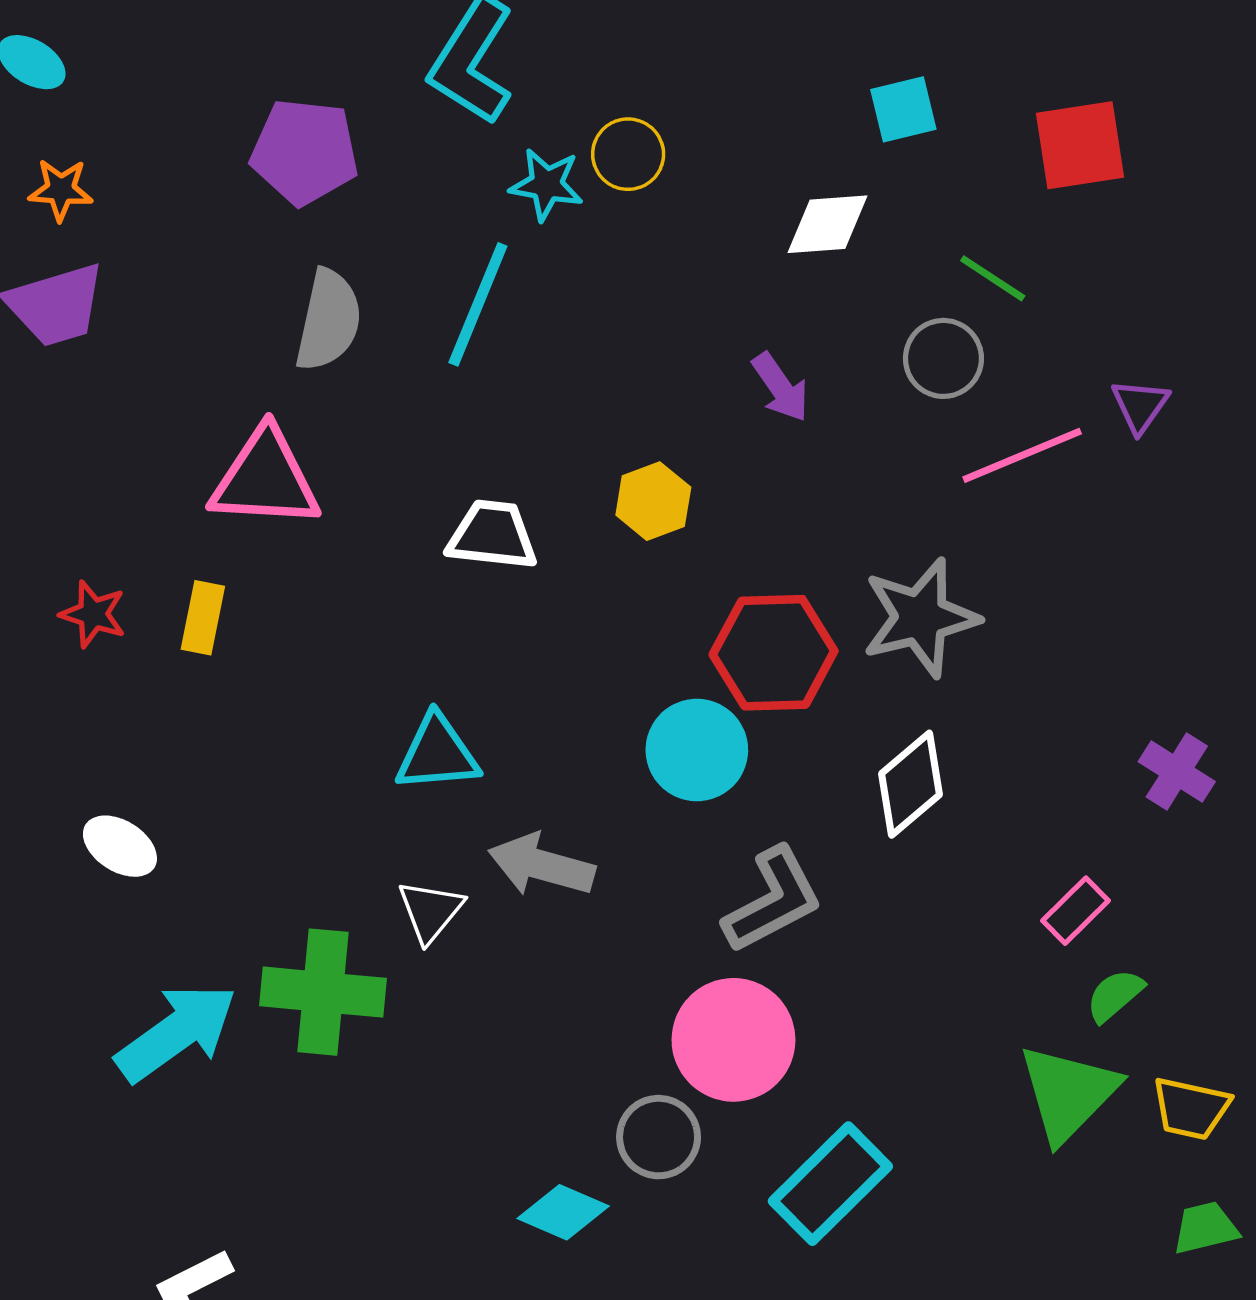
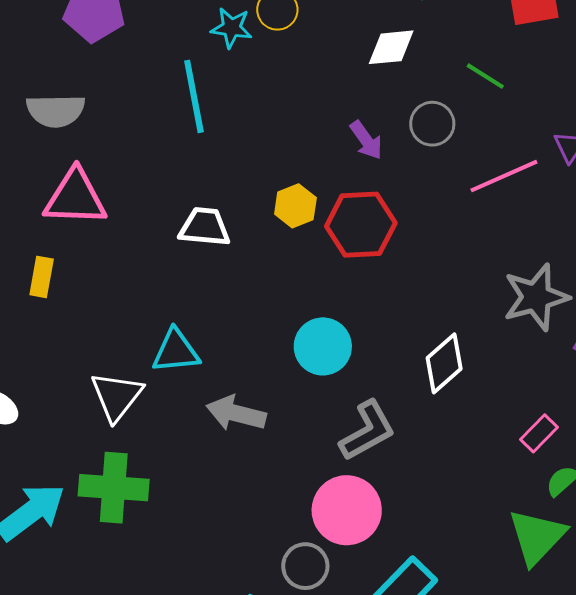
cyan line: (478, 304) -> (194, 96), turned -32
gray semicircle: (328, 320) -> (56, 111), moved, turned 78
gray circle: (943, 358) -> (432, 124), moved
gray star: (920, 618) -> (536, 297), moved
red hexagon: (774, 653) -> (361, 225), moved
white triangle: (431, 911) -> (117, 396), moved, size x1.4

